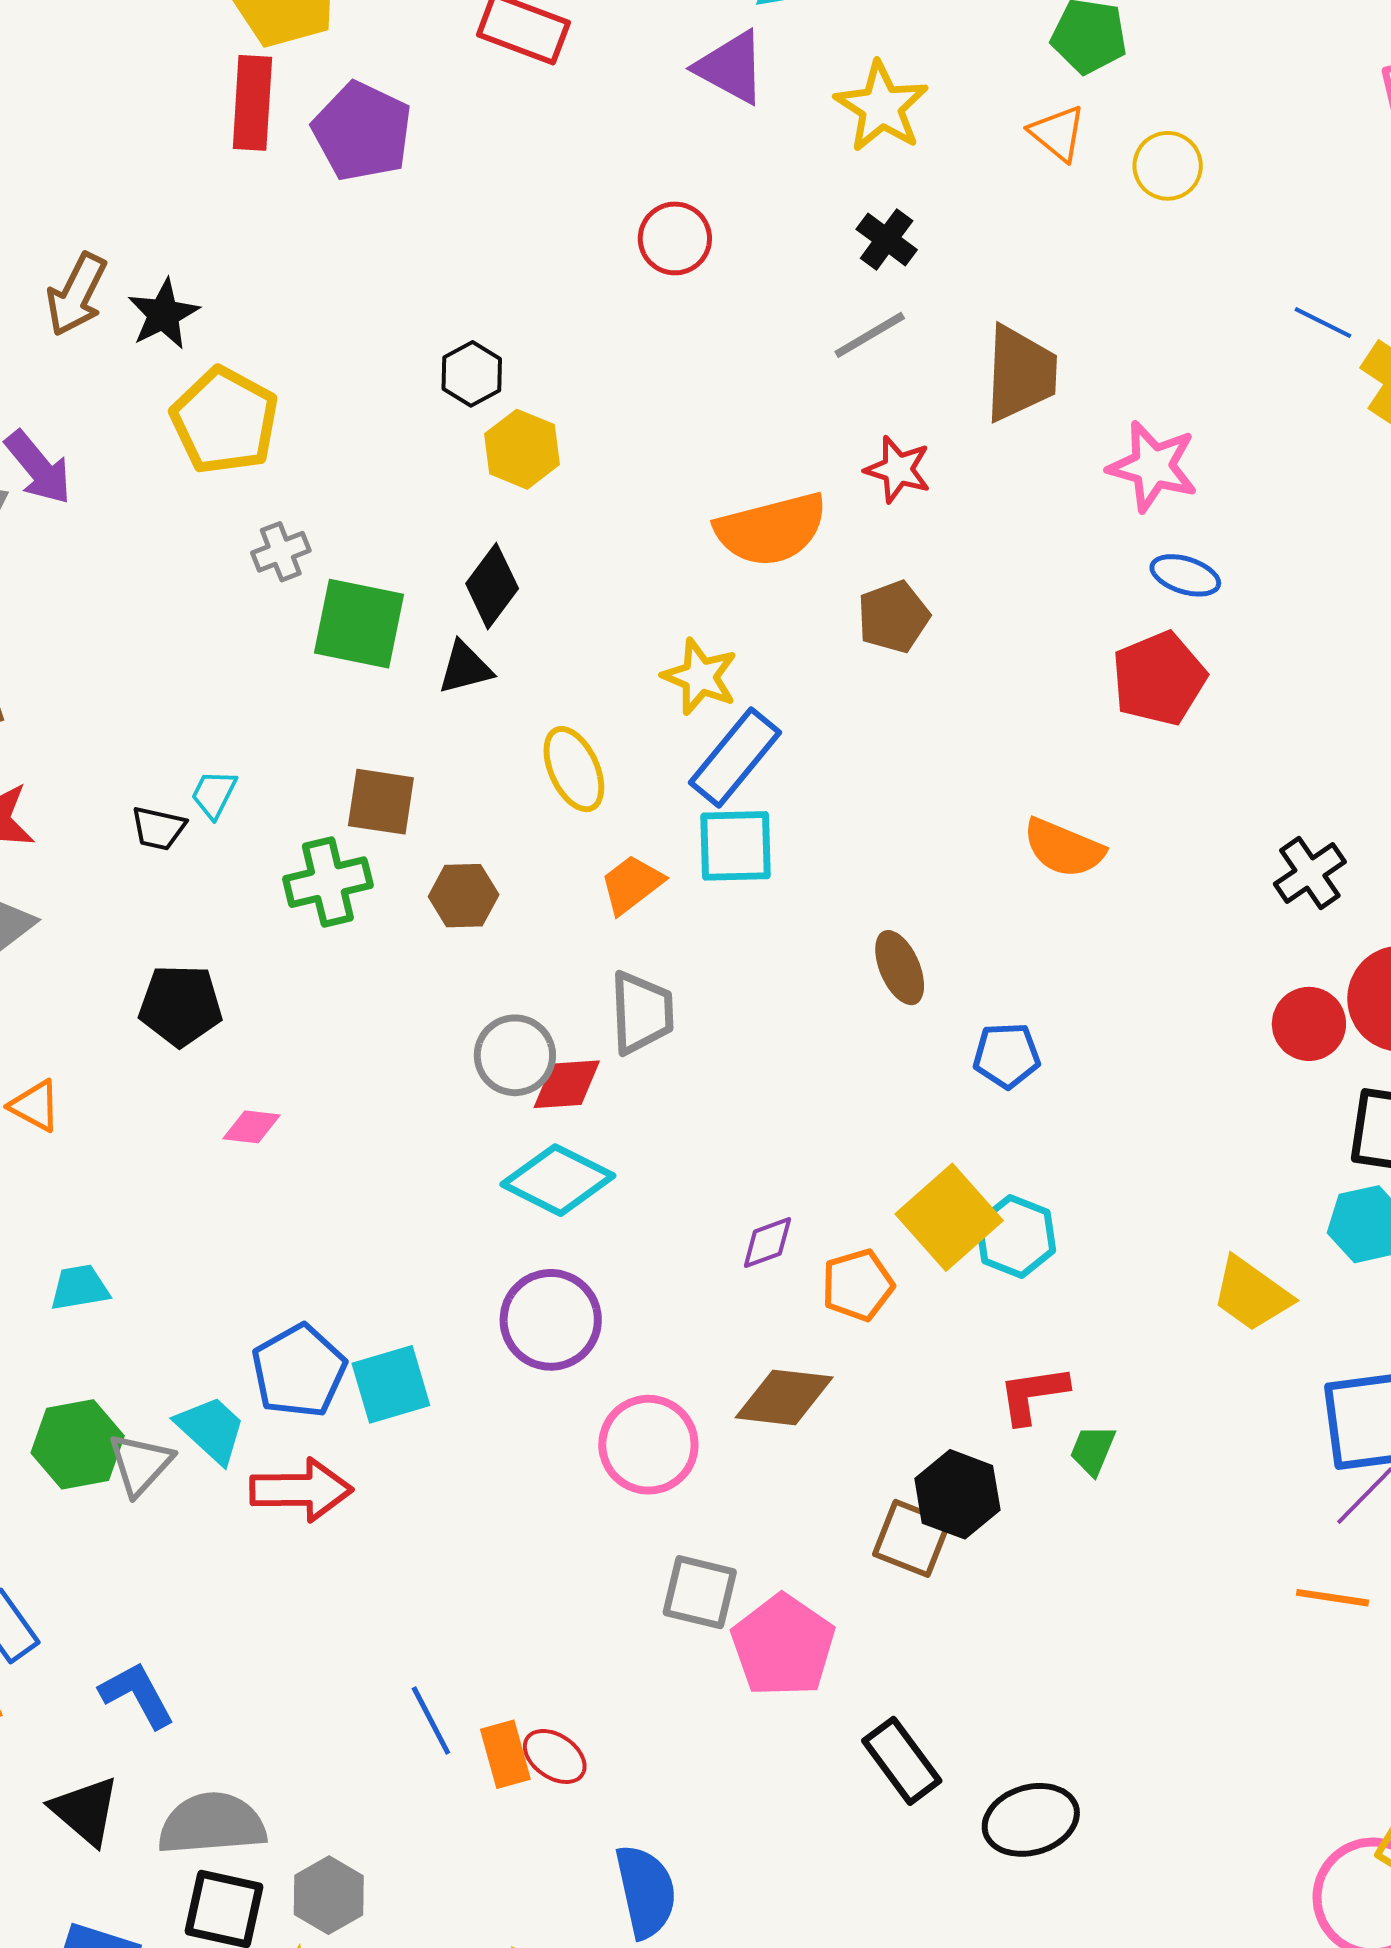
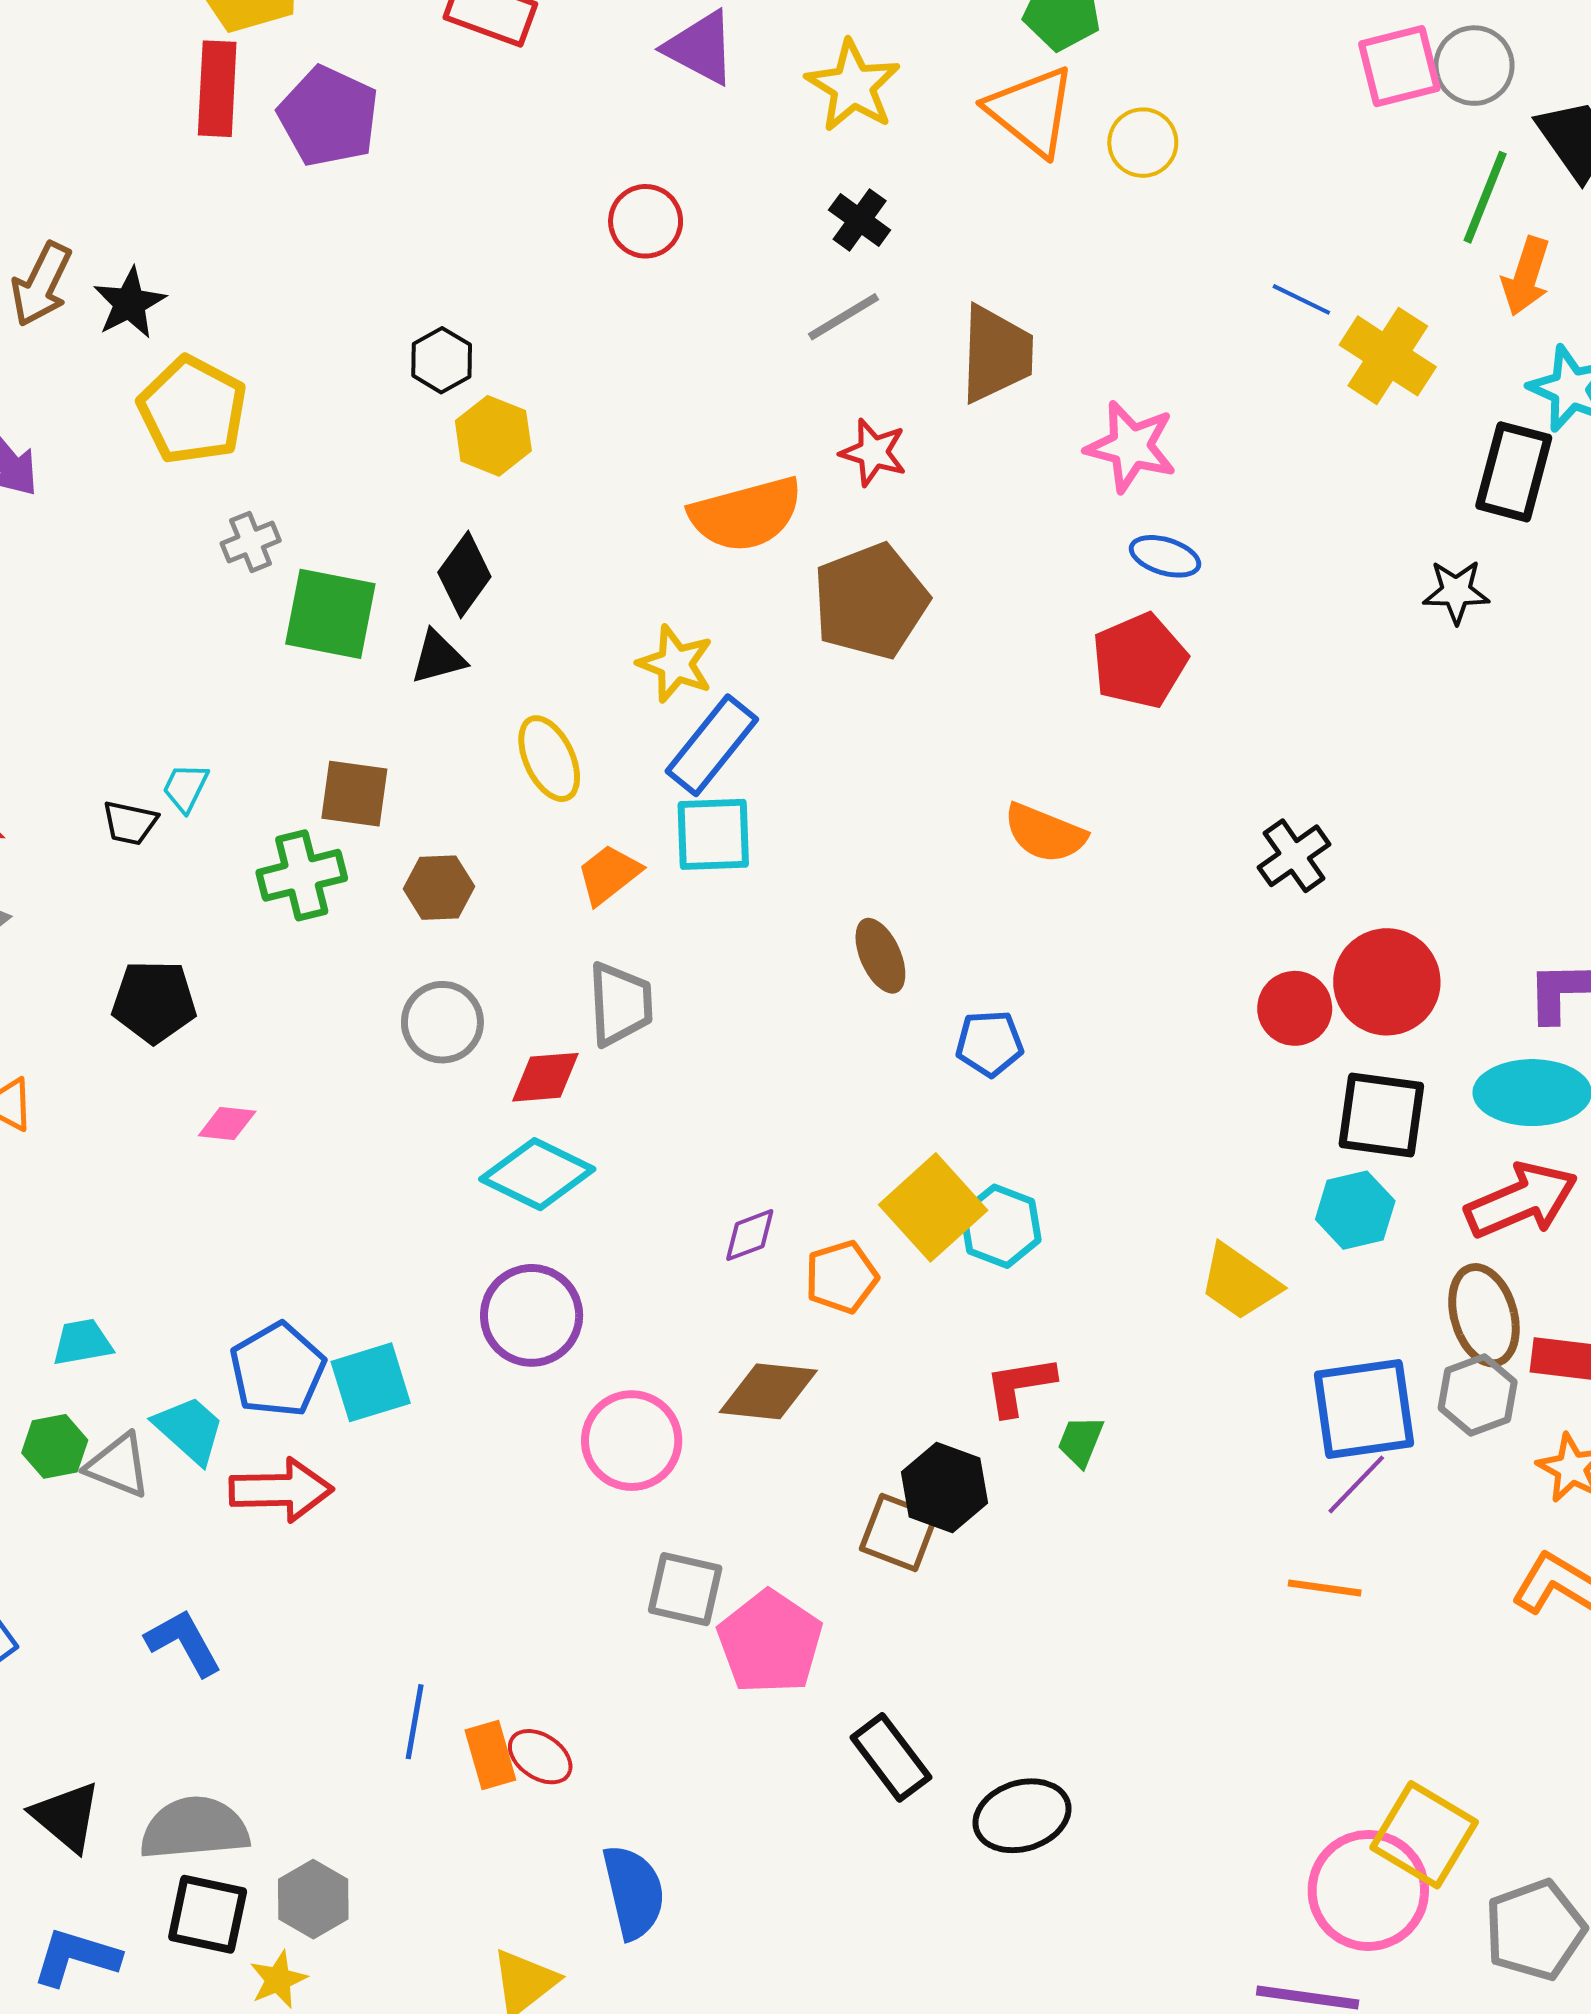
orange triangle: (1058, 133) -> (1031, 111), size x1.6
brown pentagon: (893, 617) -> (870, 601), size x1.6
gray circle: (515, 1055) -> (442, 1022), moved
cyan trapezoid: (80, 1288) -> (82, 1342), moved
green hexagon: (78, 1444) -> (55, 1446), size x0.7
gray triangle: (140, 1464) -> (118, 1466), turned -50
blue L-shape: (137, 1695) -> (184, 1643), moved
blue line: (431, 1721) -> (415, 1722), turned 38

